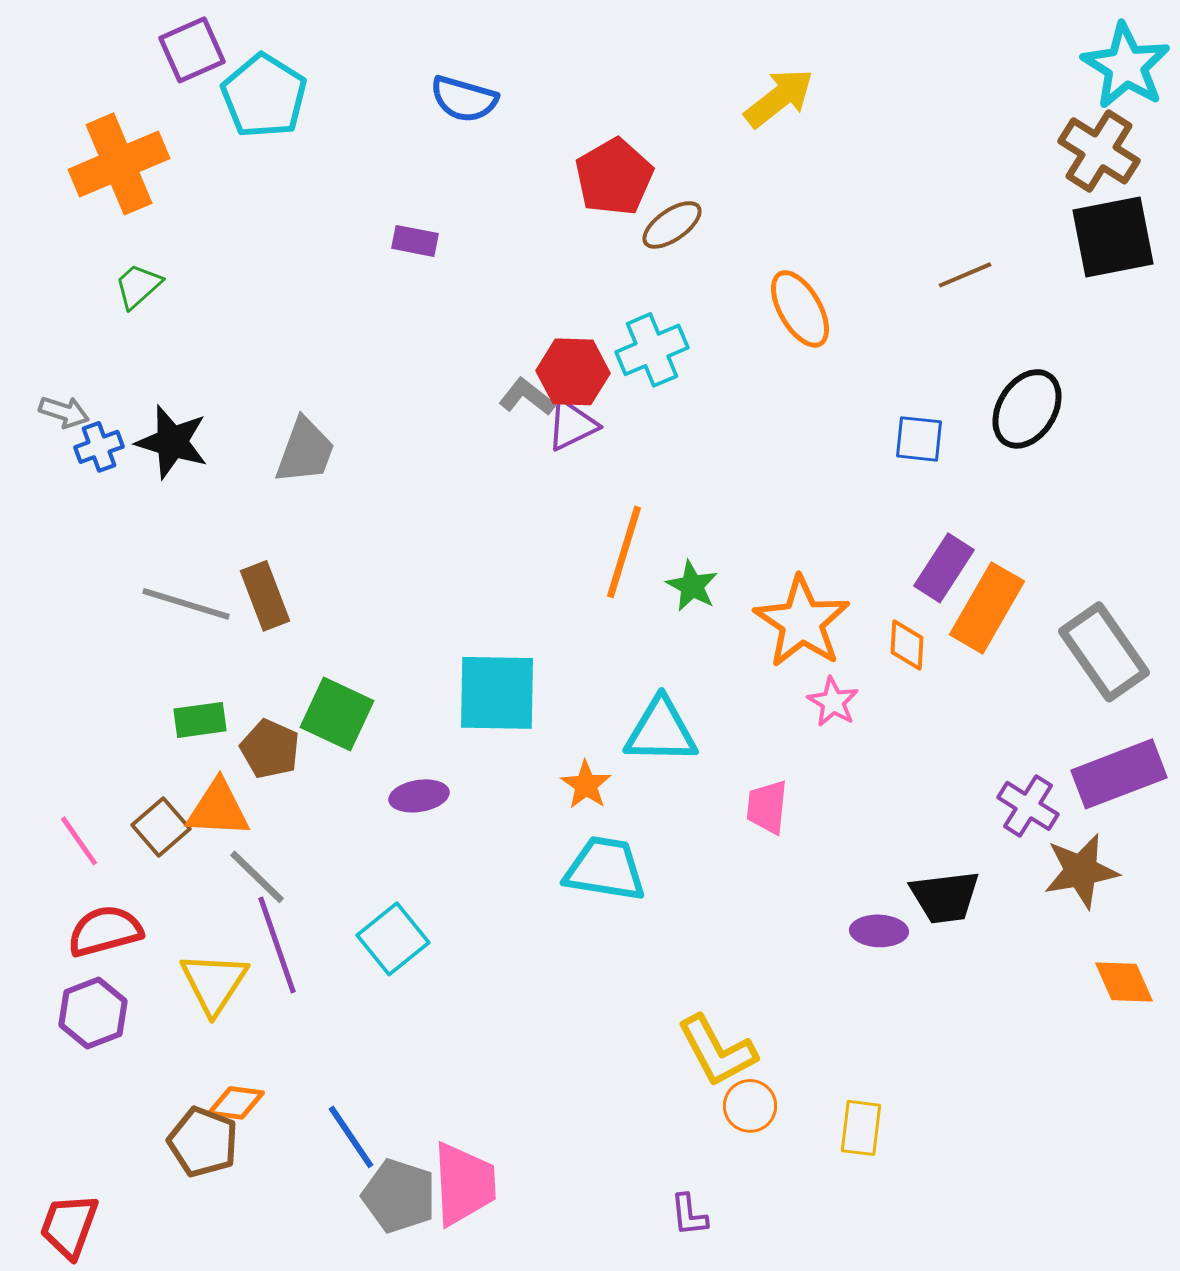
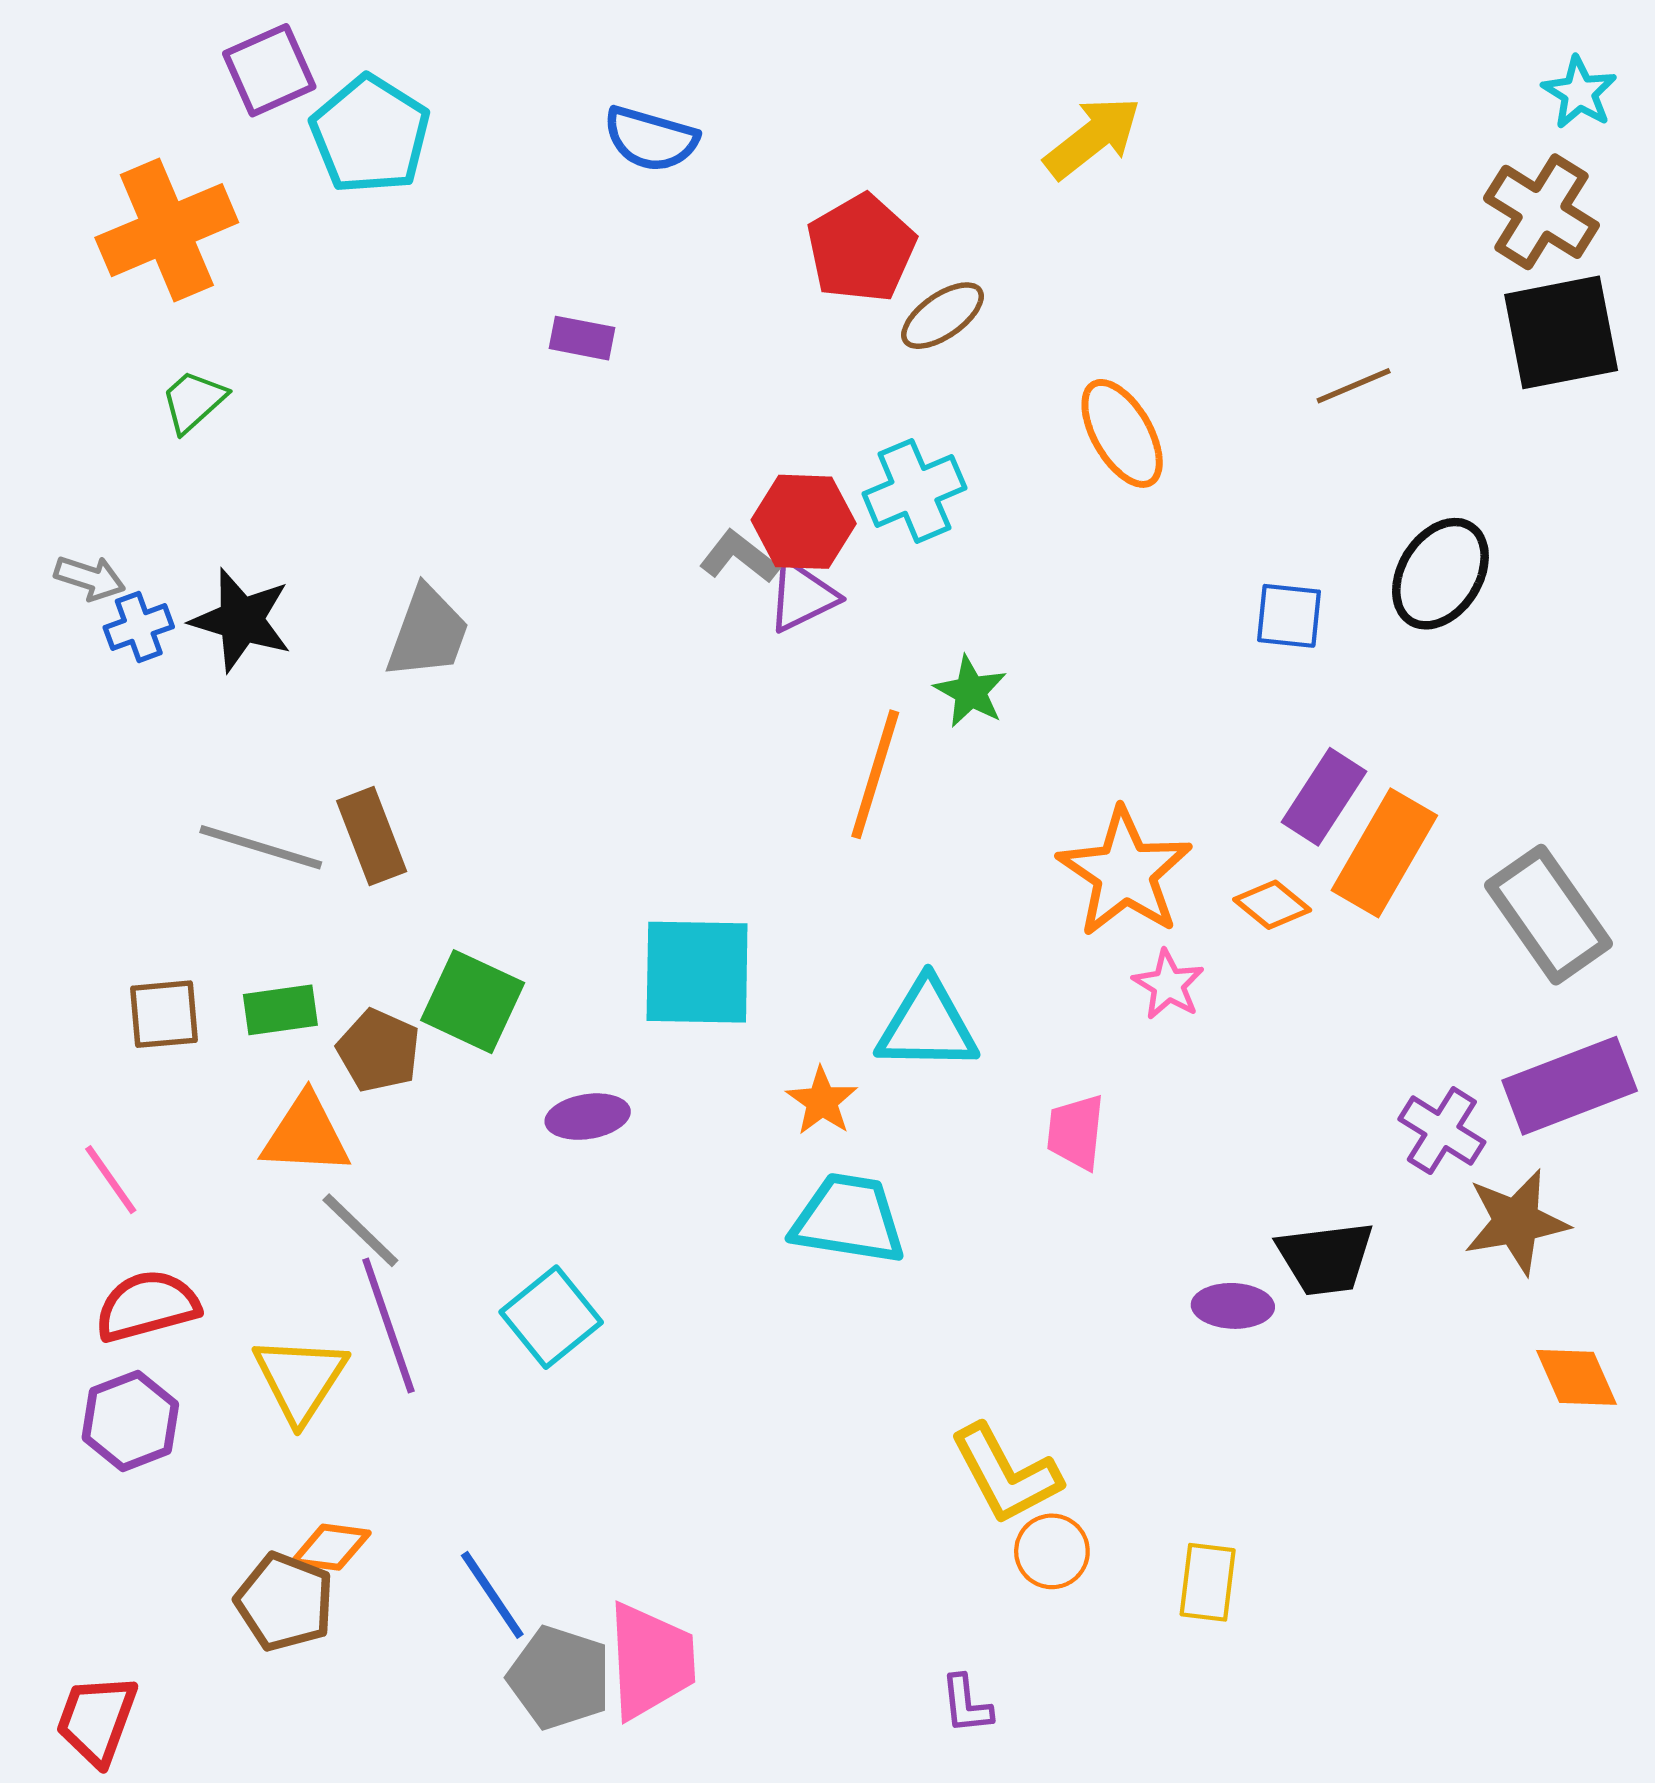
cyan star: (1126, 66) -> (1579, 93), size x0.6
green star: (692, 586) -> (971, 692), moved
orange diamond: (907, 645) -> (1272, 905), turned -54
brown square: (161, 827) -> (164, 1014), moved, turned 36

